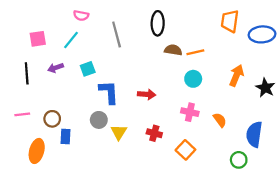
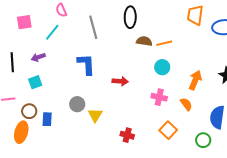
pink semicircle: (81, 16) -> (61, 10), turned 56
pink square: (38, 39) -> (24, 22), moved
cyan square: (88, 69) -> (35, 82), moved
orange arrow: (236, 75) -> (195, 80), moved
blue L-shape: (109, 92) -> (86, 64), moved
brown circle: (52, 119) -> (29, 111), moved
red cross: (154, 133) -> (127, 135), moved
orange square: (185, 150) -> (168, 130), moved

